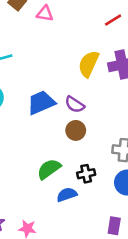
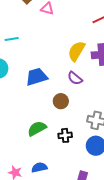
purple semicircle: (75, 105) -> (75, 78), moved
blue semicircle: (67, 195) -> (39, 168), moved

